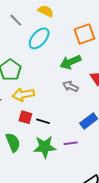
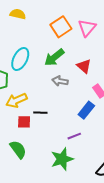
cyan ellipse: (39, 38) -> (20, 59), moved
black line: (43, 121) -> (40, 113), moved
green star: (45, 147) -> (62, 159), moved

